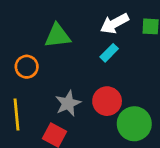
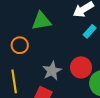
cyan rectangle: (109, 53) -> (90, 31), moved

